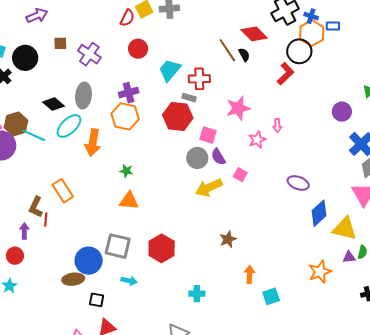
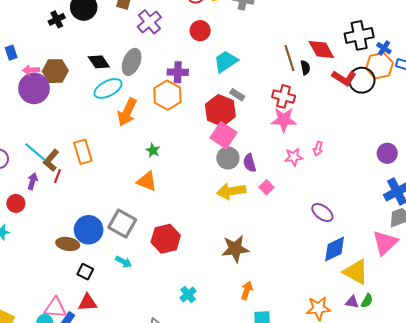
red L-shape: (286, 74) -> (344, 78), moved, turned 60
red cross: (199, 79) -> (284, 96), moved
cyan line: (34, 135) -> (35, 152), moved
pink square: (208, 135) -> (224, 135), moved, size x1.4
brown star: (228, 239) -> (235, 249), size x1.5
cyan cross: (197, 294) -> (188, 294), turned 35

